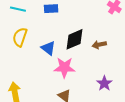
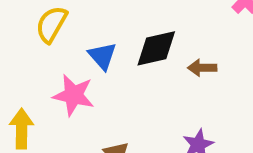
pink star: (64, 68) -> (74, 95), moved

